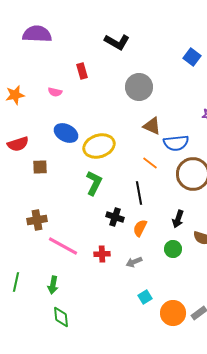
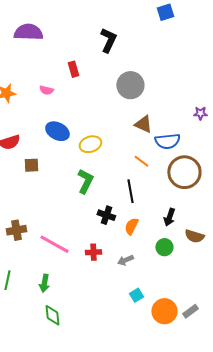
black L-shape: (117, 42) -> (108, 40), turned -95
blue square: (192, 57) -> (165, 12), moved, turned 36
yellow ellipse: (99, 146) -> (90, 144), size x0.7
brown cross: (37, 220) -> (16, 230), moved

